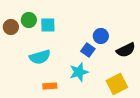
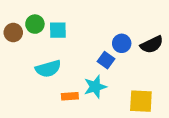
black semicircle: (126, 50) -> (152, 45), moved
yellow square: (117, 84) -> (141, 101), turned 30
orange rectangle: (50, 86) -> (70, 96), moved

